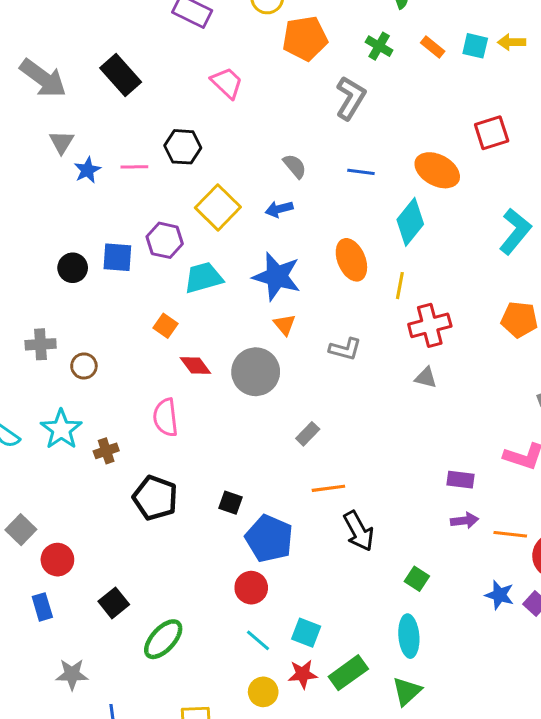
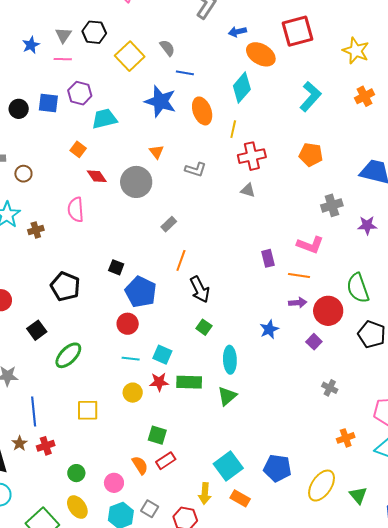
red square: (492, 133) -> (298, 31), size x1.4
gray triangle: (62, 142) -> (63, 35), moved
pink line: (134, 167) -> (63, 59), moved
blue line: (361, 172) -> (185, 73), moved
yellow square: (218, 207) -> (130, 56), moved
blue arrow: (279, 209) -> (237, 32), moved
blue star: (277, 276) -> (160, 101), moved
purple rectangle: (460, 480) -> (268, 258), turned 66
orange line: (328, 488) -> (181, 260), turned -65
black pentagon: (155, 498) -> (65, 286), moved
purple arrow: (465, 521) -> (298, 303), moved
orange line: (510, 534) -> (299, 275), moved
green square: (417, 579) -> (204, 327), moved
blue star: (499, 595) -> (269, 329), moved, turned 30
cyan line: (258, 640) -> (131, 359), turned -36
green rectangle: (348, 673) -> (189, 382), turned 35

